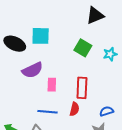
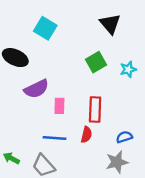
black triangle: (95, 16) -> (110, 24), turned -48
cyan square: (41, 36) -> (45, 28), moved, turned 30
green square: (83, 48) -> (96, 62), turned 30

